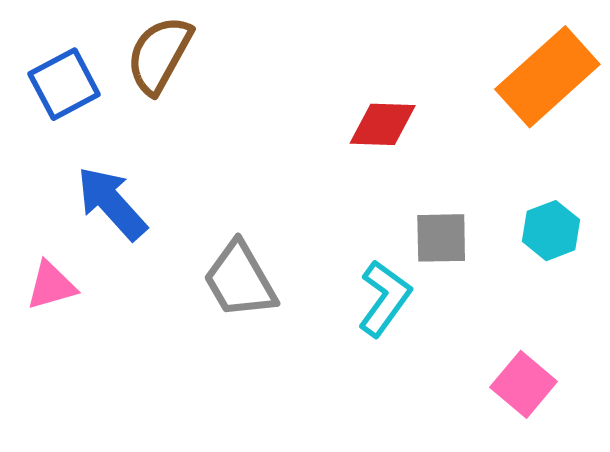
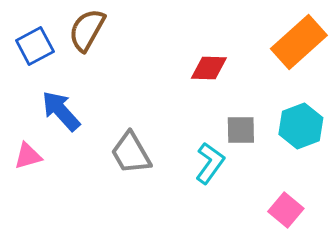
cyan hexagon: (551, 231) -> (301, 126), size x1.4

